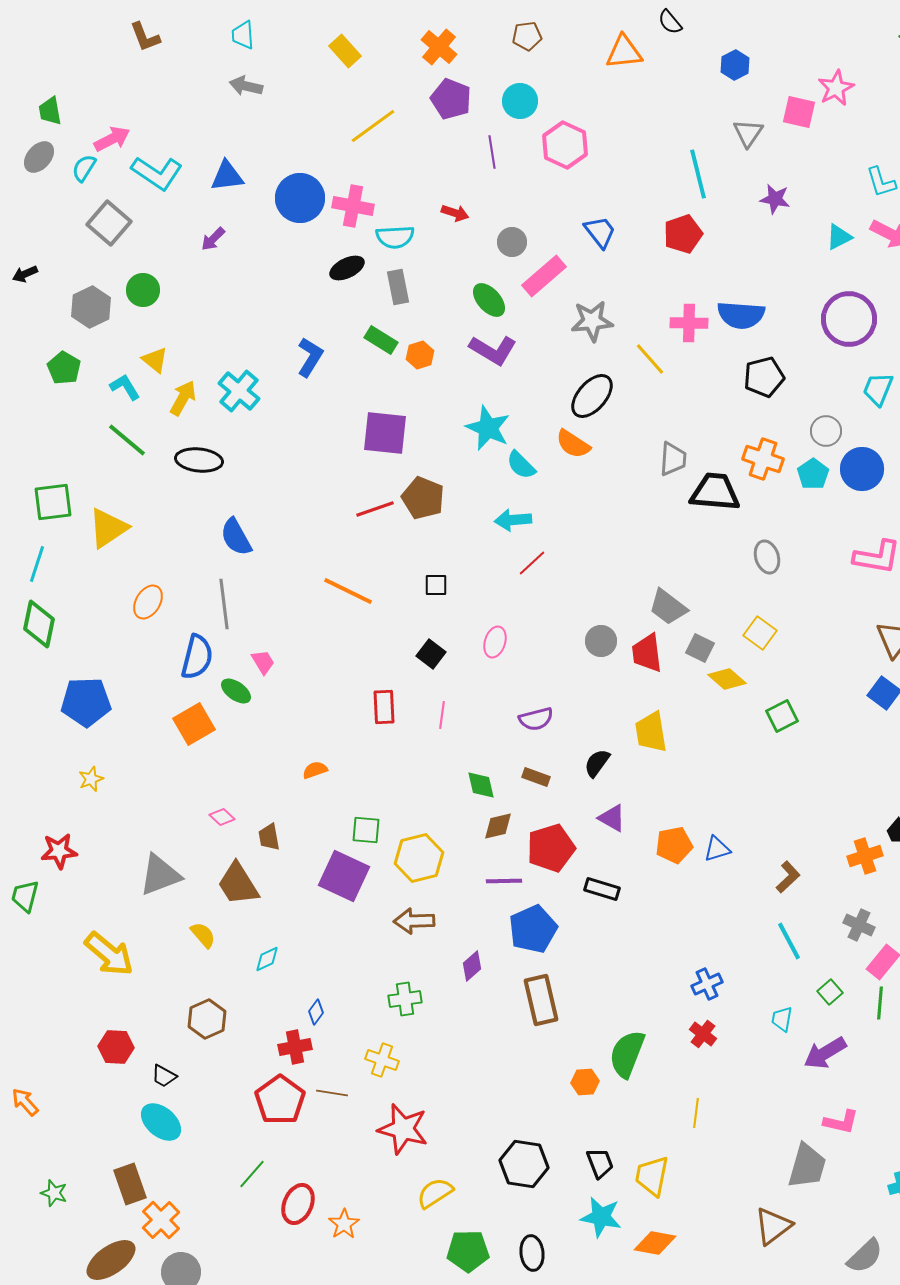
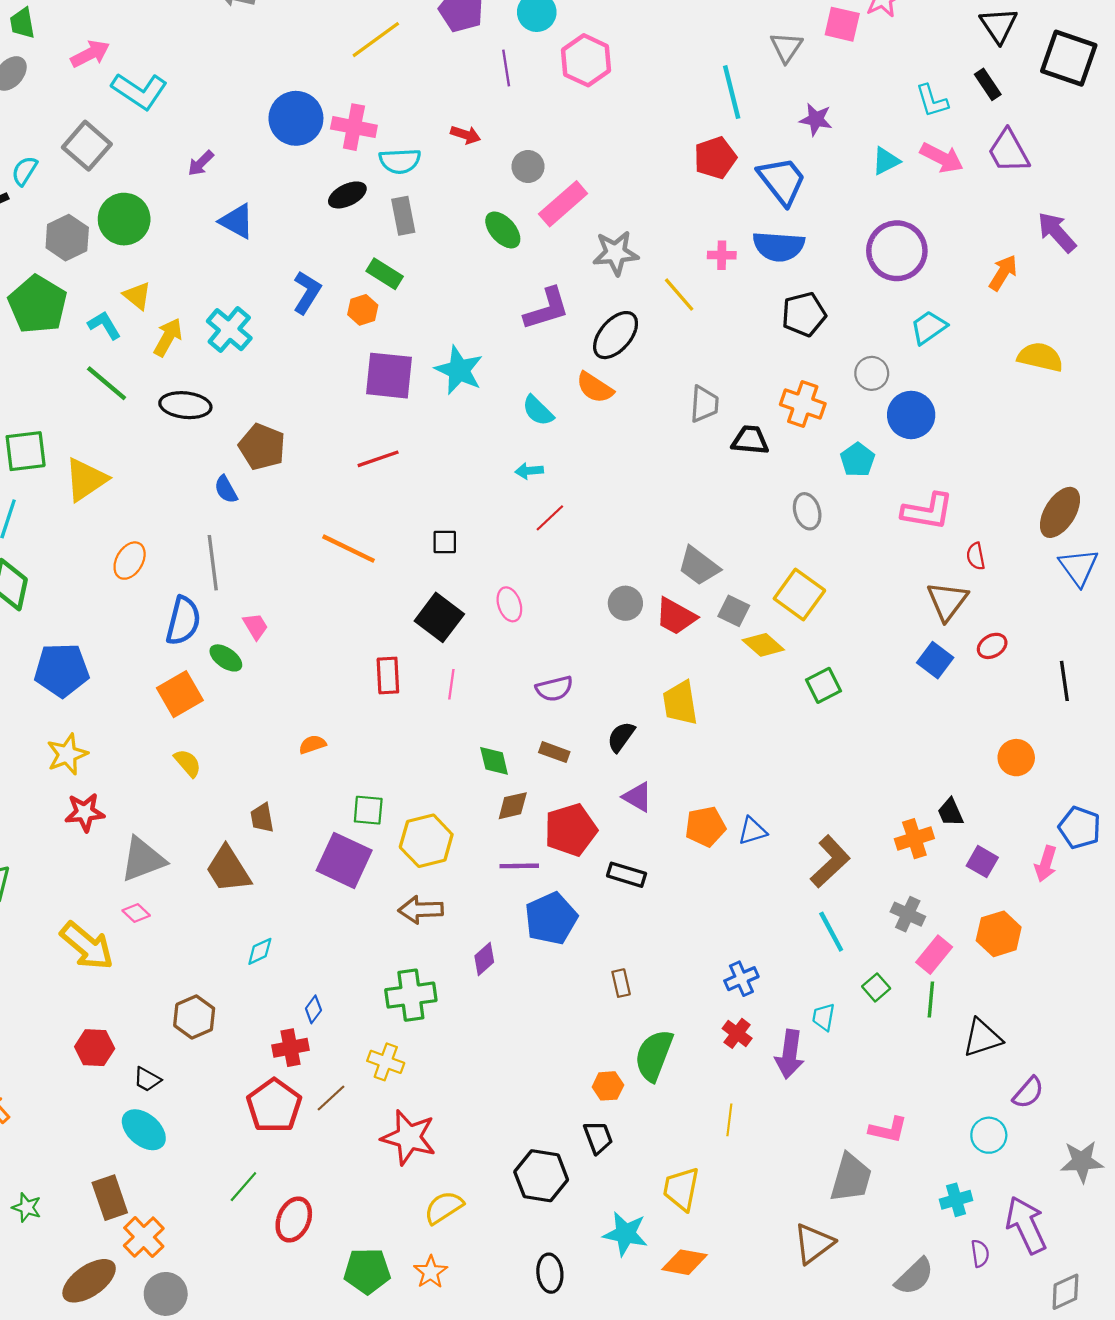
cyan semicircle: (84, 168) -> (24, 171), moved
blue triangle: (227, 176) -> (237, 221), moved, turned 36
blue trapezoid: (600, 232) -> (782, 181), moved, size x1.4
green circle: (143, 290) -> (124, 219), size x1.4
pink cross: (689, 323) -> (722, 255), size x0.7
purple L-shape: (493, 350) -> (547, 309), moved, turned -48
orange hexagon: (420, 355) -> (363, 310), moved
green pentagon: (64, 368) -> (38, 304), size x1.6
cyan trapezoid: (878, 389) -> (929, 327), turned 33
cyan star: (488, 428) -> (459, 370), moved
cyan pentagon: (813, 474) -> (857, 460), moved
black trapezoid: (715, 492) -> (750, 440), size x0.7
brown pentagon: (423, 498) -> (262, 447), moved
cyan arrow: (513, 520) -> (529, 471), size x0.7
blue semicircle: (236, 537) -> (226, 489), size x0.7
yellow square: (760, 633) -> (799, 594), size x1.4
pink ellipse: (495, 642) -> (509, 604), turned -36
red trapezoid: (647, 653) -> (676, 616), turned -54
black square: (431, 654) -> (439, 617), size x1.5
yellow star: (91, 779) -> (67, 754), size x1.5
pink diamond: (222, 817) -> (136, 913), moved
red star: (59, 851) -> (85, 812), moved
brown L-shape: (788, 877) -> (830, 862), size x1.5
yellow semicircle: (203, 935) -> (188, 763), moved
green cross: (405, 999) -> (411, 995), size x1.4
brown rectangle: (541, 1000) -> (621, 983), moved, size x0.5
purple arrow: (825, 1053) -> (790, 1054), moved, turned -51
brown line: (332, 1093) -> (331, 1098), turned -52
black trapezoid: (600, 1163) -> (598, 1137), moved
orange star: (344, 1224) -> (431, 1272), moved
green pentagon: (468, 1251) -> (367, 1271), moved

